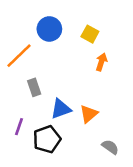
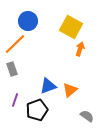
blue circle: (49, 29) -> (28, 21), moved
yellow square: (90, 34) -> (71, 27), size x1.6
gray rectangle: (34, 87) -> (12, 69), moved

